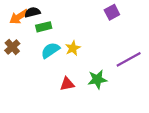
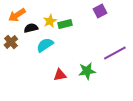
black semicircle: (32, 12) -> (31, 28), moved
green rectangle: (44, 27) -> (65, 24), moved
yellow star: (73, 48) -> (50, 21), moved

